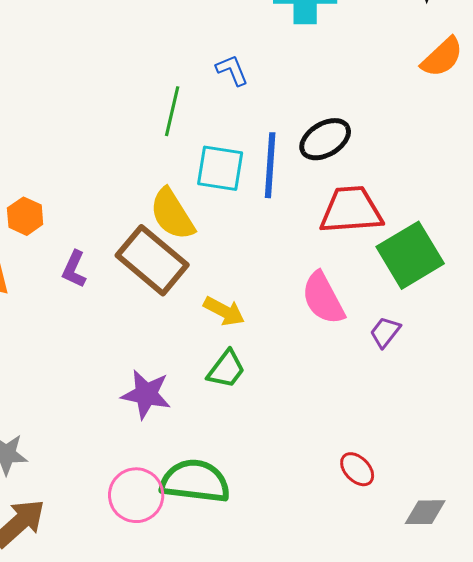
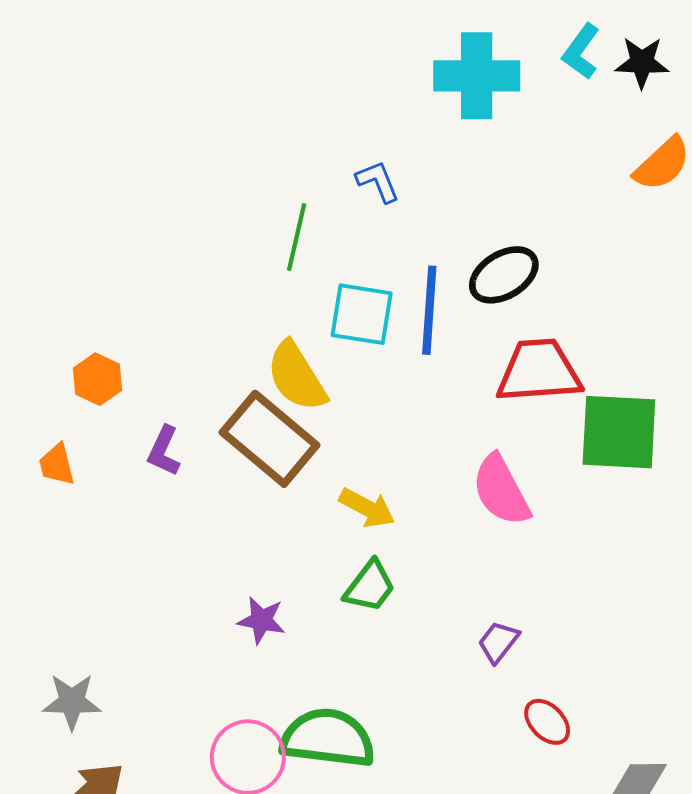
green square: (410, 255) -> (619, 432), turned 34
purple trapezoid: (385, 332) -> (498, 642), moved
purple star: (146, 394) -> (261, 620), size x0.7

